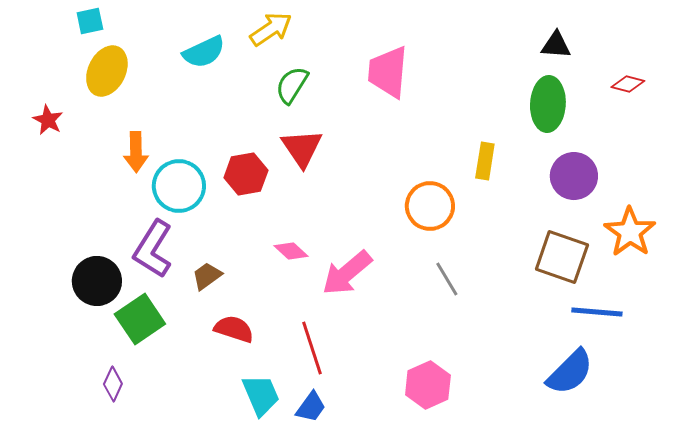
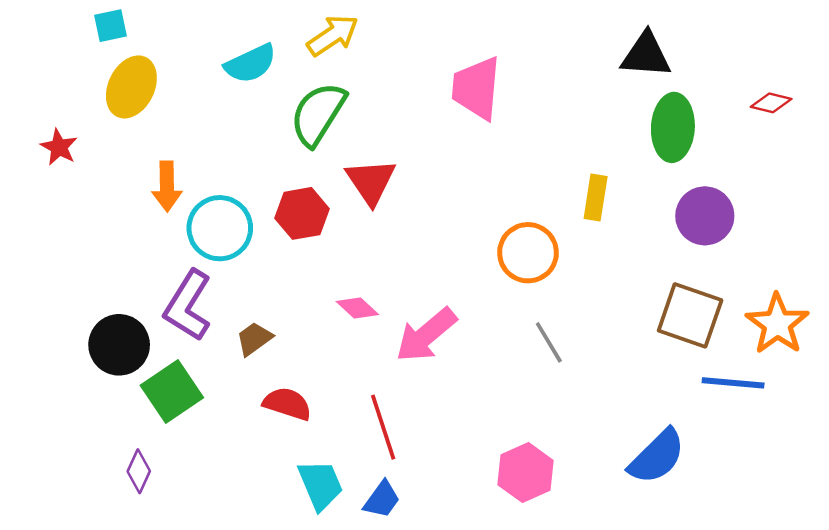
black triangle: (556, 45) -> (646, 55), moved, size x1.4
green semicircle: (292, 85) -> (318, 114), moved, size x1.4
orange star: (630, 232) -> (777, 324), moved
blue semicircle: (570, 372) -> (657, 457), moved

